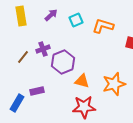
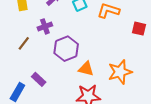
purple cross: (43, 49) -> (45, 26), moved
purple rectangle: (37, 91) -> (39, 79), turned 56

